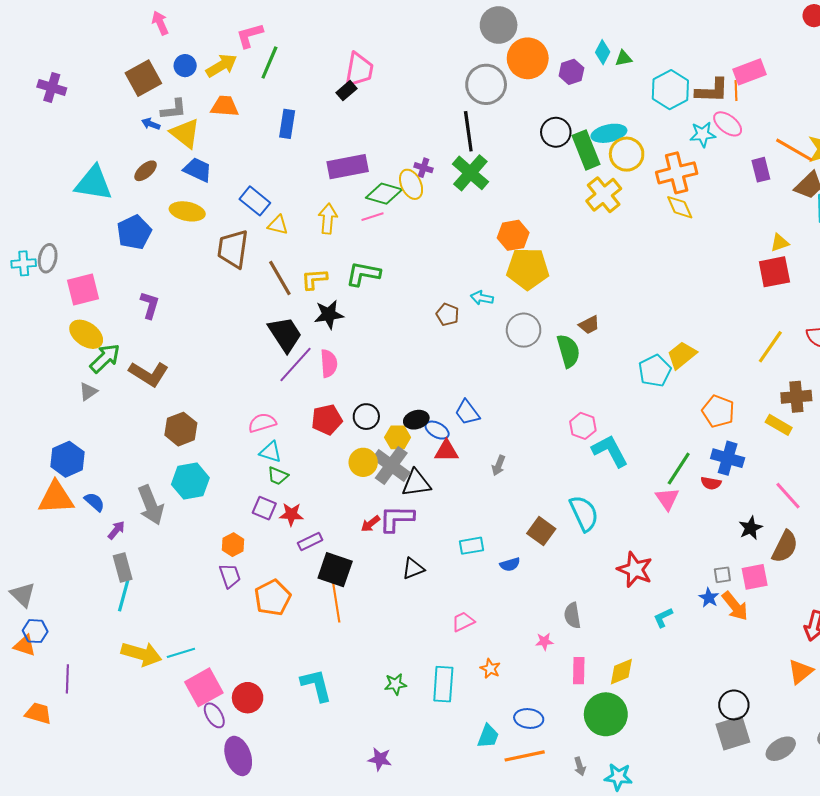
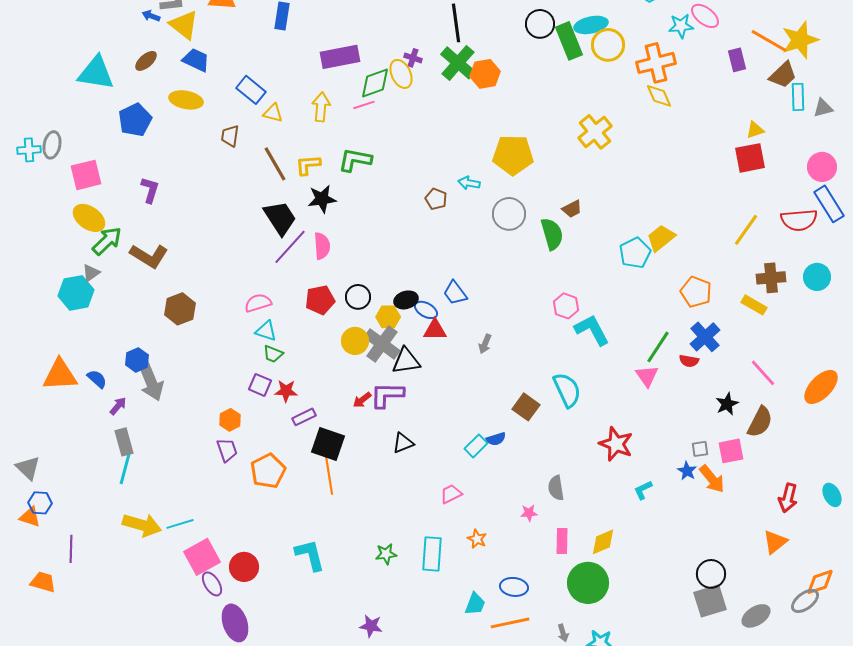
green diamond: (384, 194) -> (375, 83), turned -36
yellow cross: (604, 195) -> (595, 132), moved
orange hexagon: (513, 235) -> (485, 74), moved
brown trapezoid: (233, 249) -> (230, 136), size x0.6
blue cross: (728, 458) -> (705, 337), turned 32
blue hexagon: (67, 459) -> (137, 360), moved, size x0.7
cyan hexagon: (190, 481) -> (76, 293), moved
cyan rectangle: (471, 546) -> (476, 446), moved, turned -35

